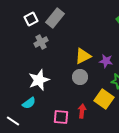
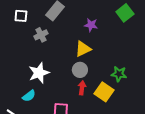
white square: (31, 19) -> (21, 16), moved, turned 32
purple star: (106, 61) -> (91, 25), moved
red arrow: (82, 111) -> (82, 88), moved

